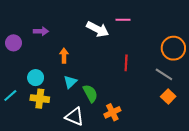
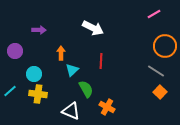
pink line: (123, 20) -> (154, 14), moved, turned -32
purple circle: (13, 43) -> (15, 51), moved
red line: (126, 63) -> (101, 61), moved
cyan triangle: (70, 82) -> (72, 70), moved
orange cross: (112, 112) -> (107, 107), turned -35

